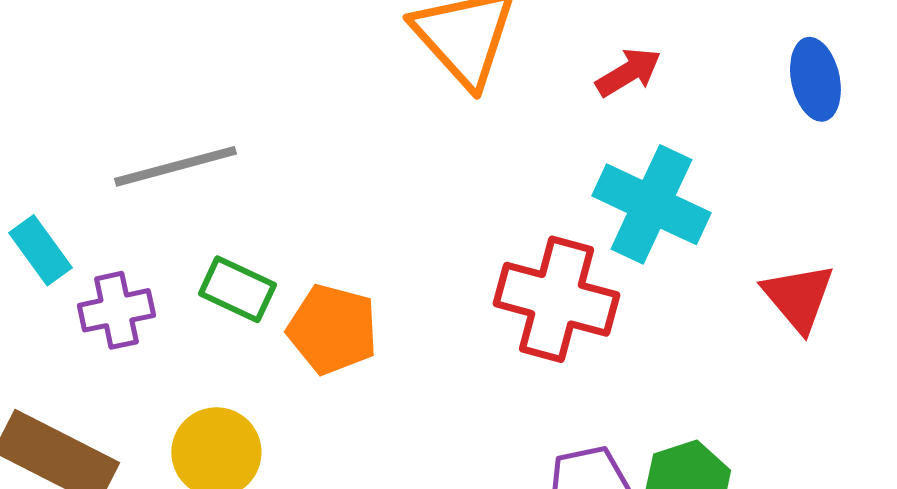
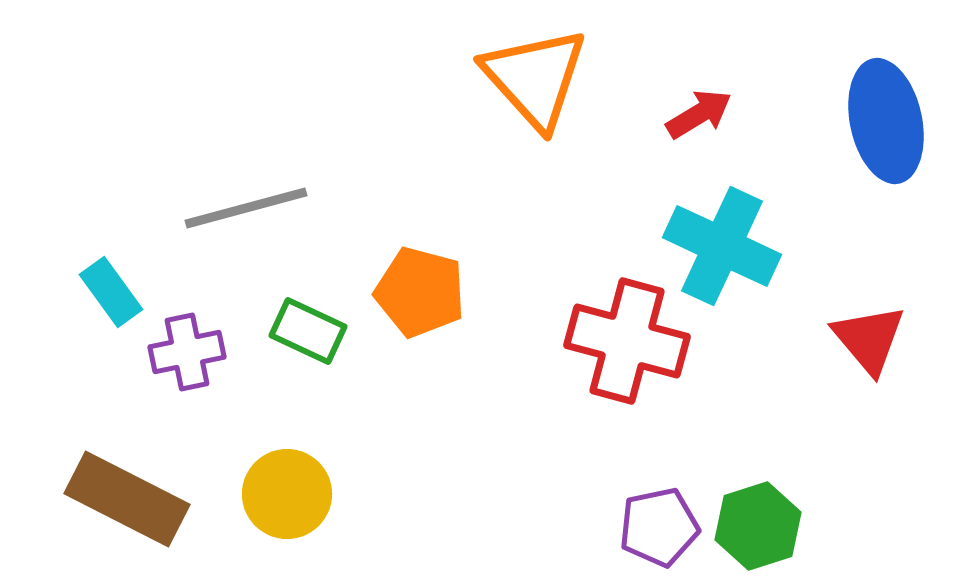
blue ellipse: (815, 79) -> (886, 121), size x1.5
orange pentagon: (332, 329) -> (420, 292), moved

